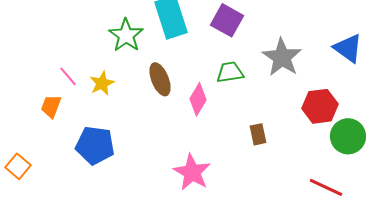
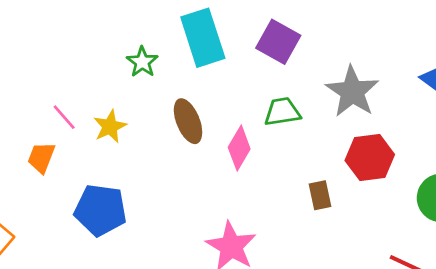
green star: (126, 35) -> (142, 62), size x0.7
red hexagon: (320, 106) -> (370, 158), moved

